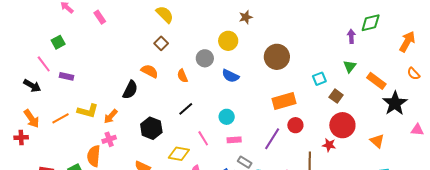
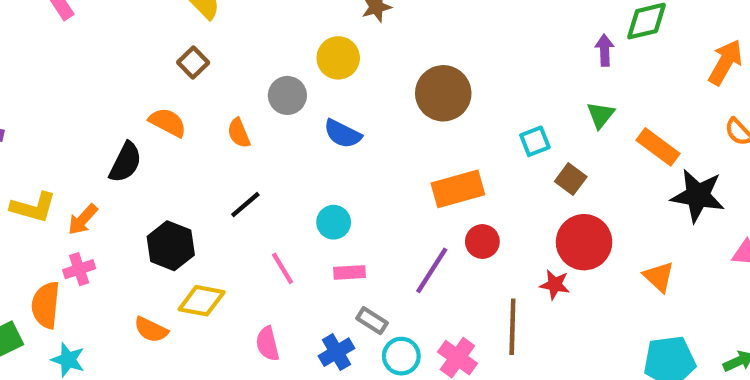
black star: (395, 103) -> (698, 196), turned -30
yellow diamond: (179, 154) -> (202, 301), moved

